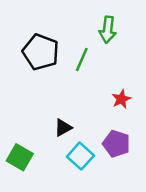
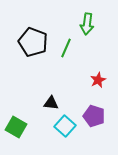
black triangle: (63, 128) -> (51, 103), turned 35

